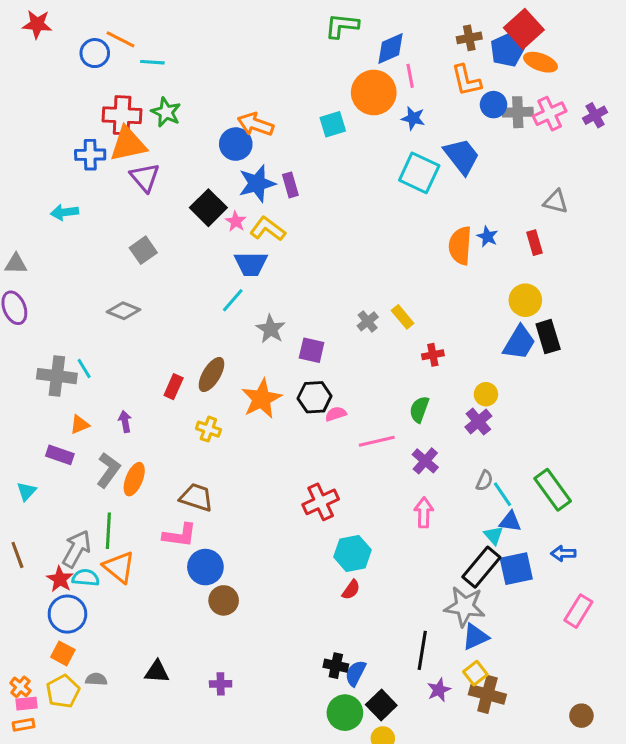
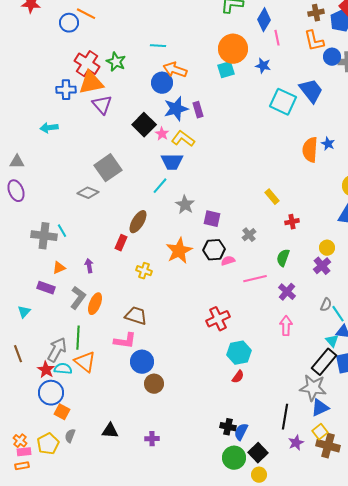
blue diamond: (390, 49) -> (264, 20), turned -35
cyan line: (152, 62) -> (158, 46), moved
orange circle: (374, 92) -> (233, 49), moved
red cross: (122, 115) -> (87, 64), turned 30
blue star: (413, 118) -> (263, 66), moved
gray square: (143, 250) -> (108, 168), moved, size x1.5
gray cross: (368, 321) -> (249, 235), moved
brown ellipse: (211, 375) -> (138, 222), moved
orange square: (63, 653) -> (62, 412), moved
gray semicircle: (96, 679) -> (70, 436), turned -72

